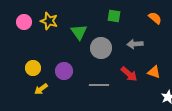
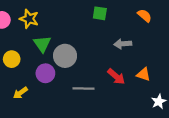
green triangle: (79, 32) -> (42, 44), moved
gray circle: (101, 48) -> (65, 56), moved
yellow circle: (33, 68) -> (12, 59), moved

